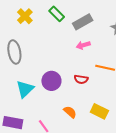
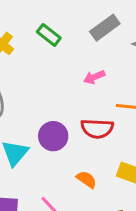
gray rectangle: (83, 22) -> (105, 28), moved
red semicircle: (81, 79) -> (97, 128), size x1.5

